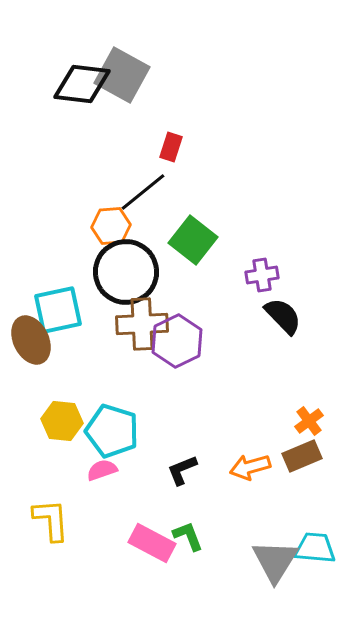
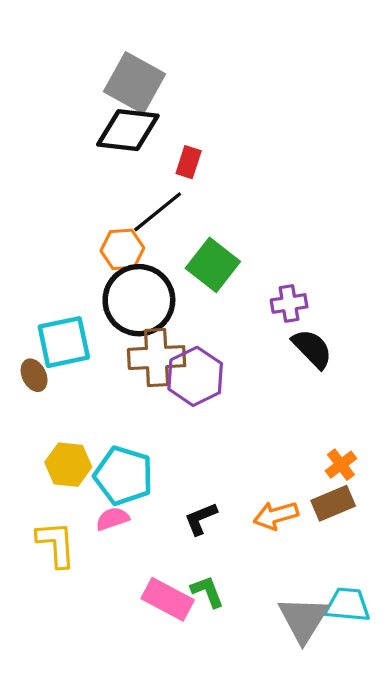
black diamond: (82, 84) -> (128, 130), moved
brown ellipse: (31, 340) -> (34, 375), size x0.6
yellow L-shape: (51, 520) -> (56, 544), moved

